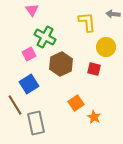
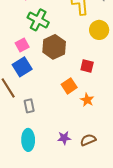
pink square: (29, 54) -> (22, 45), moved
red square: (94, 69) -> (87, 66), moved
gray rectangle: (36, 123) -> (29, 106), size x0.6

